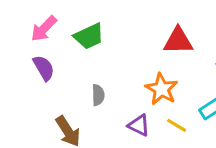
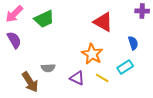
red triangle: (178, 41) -> (103, 22), turned 30
gray semicircle: (98, 95) -> (48, 68), moved, turned 88

